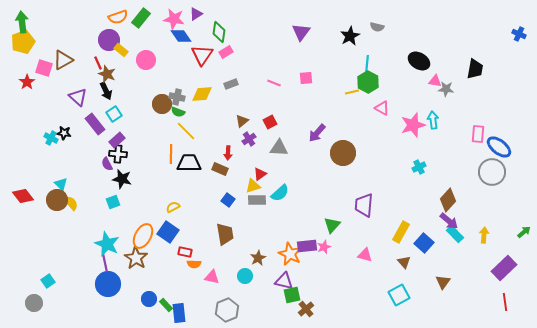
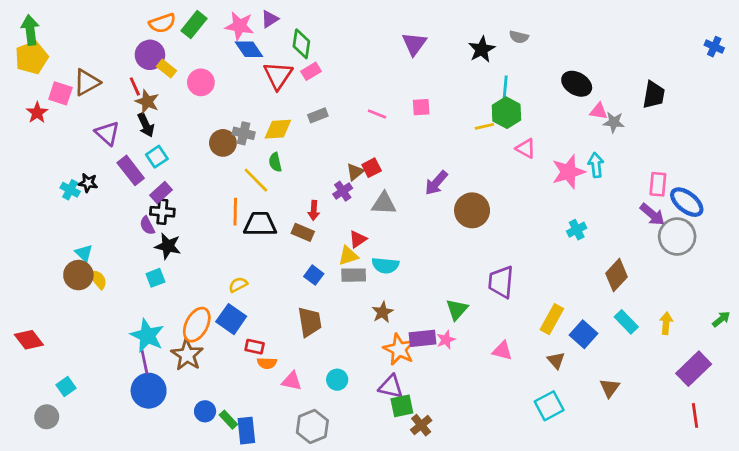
green semicircle: (178, 112) -> (275, 162), moved, turned 56
brown triangle: (242, 121) -> (355, 172), moved
cyan semicircle: (280, 193) -> (385, 265), turned 48
red diamond: (23, 196) -> (29, 340), moved
purple arrow: (449, 221) -> (652, 214), moved
brown star: (258, 258) -> (383, 312), moved

